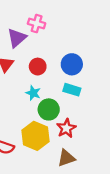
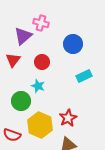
blue circle: (72, 64) -> (73, 44), moved
cyan rectangle: (72, 90) -> (84, 76), moved, turned -42
green circle: (49, 109) -> (21, 101), moved

